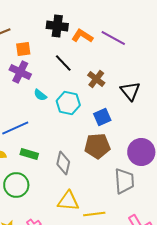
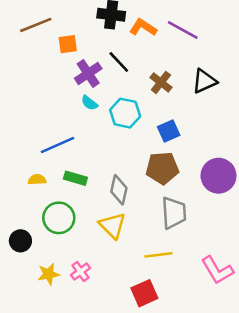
purple cross: (20, 72) -> (88, 73), moved, turned 30
black triangle: (130, 91) -> (204, 81), moved, turned 45
gray trapezoid: (124, 181) -> (174, 213), moved
yellow triangle: (68, 201) -> (112, 226), moved, turned 40

